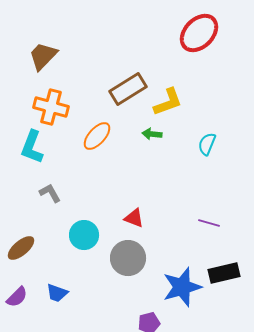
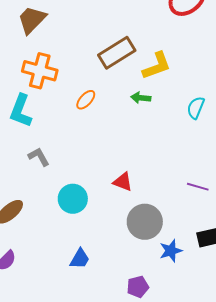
orange ellipse: (97, 136) -> (86, 100), size x0.7
gray circle: (128, 258) -> (145, 222), moved
blue star: (182, 287) -> (171, 251), size x0.6
blue trapezoid: (57, 293) -> (80, 259), moved, turned -80

